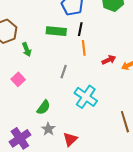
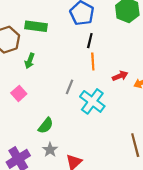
green rectangle: (56, 31) -> (36, 26), moved
green arrow: (27, 50) -> (30, 61), turned 40
cyan cross: (86, 97) -> (92, 101), moved

